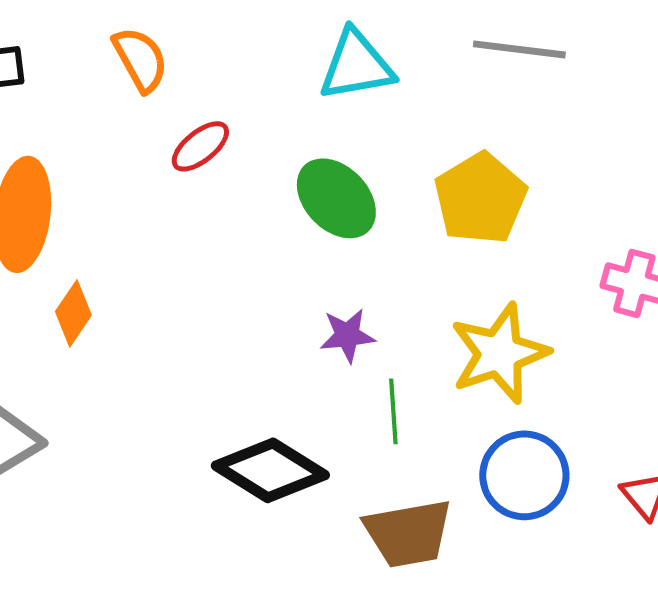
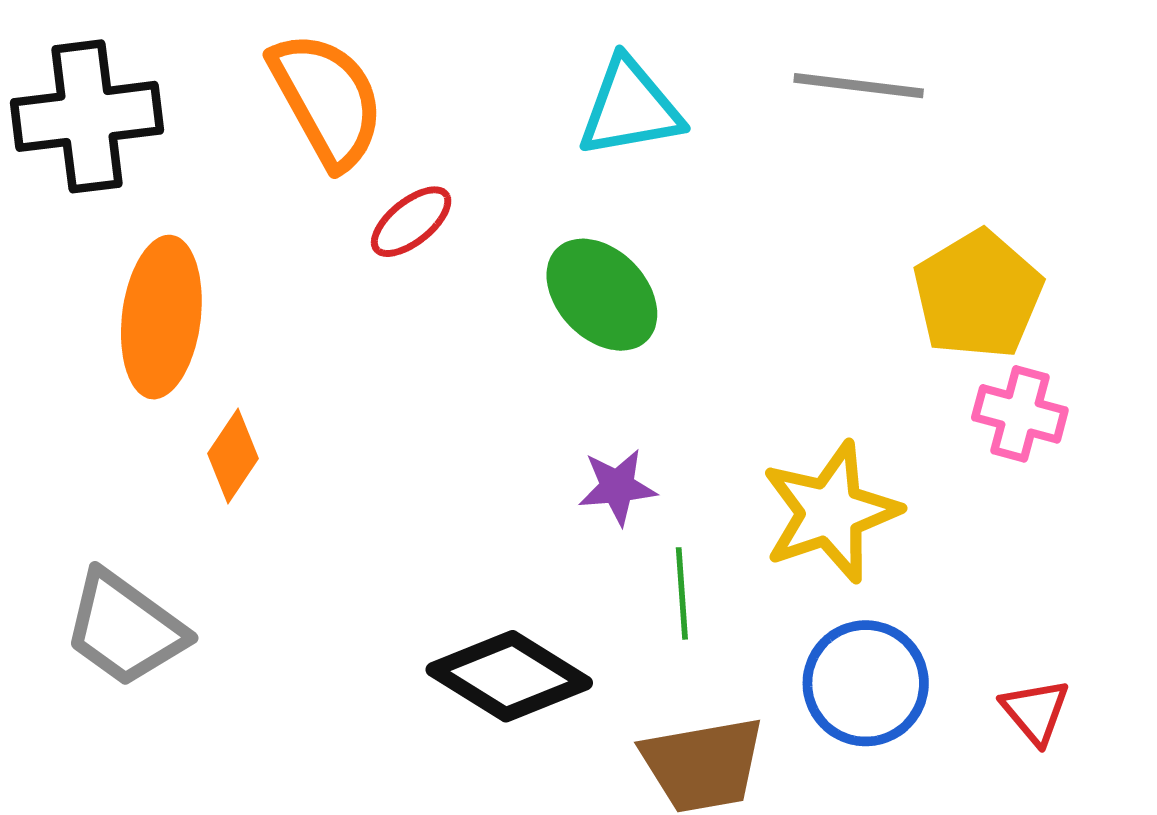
orange semicircle: (140, 59) -> (327, 100), size x1.5
yellow pentagon: (480, 198) -> (978, 295), moved

